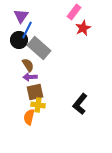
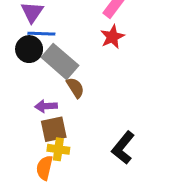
red star: (83, 28) -> (112, 37), moved
blue line: (27, 30) -> (41, 34), turned 66
brown semicircle: (28, 65) -> (75, 88), moved

